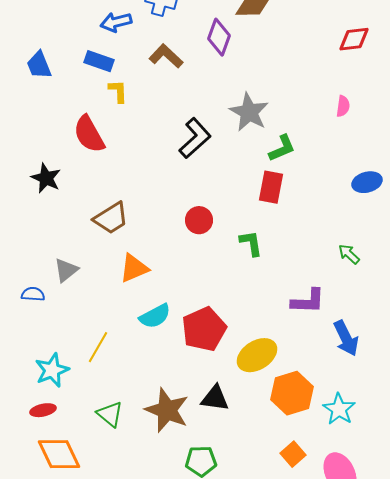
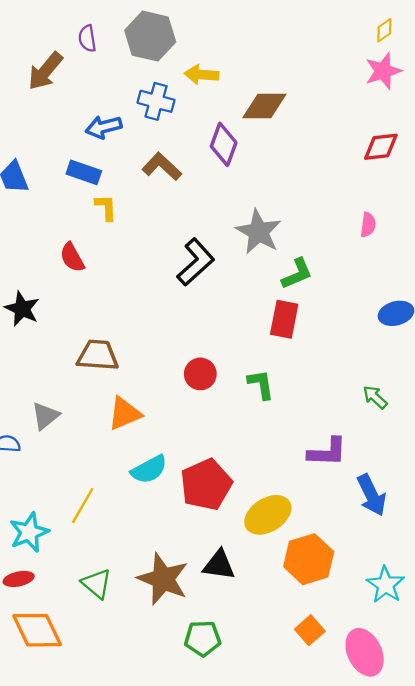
red semicircle: (89, 134) -> (72, 257), size x0.7
brown trapezoid: (111, 218) -> (98, 355), turned -144
red circle: (199, 220) -> (200, 374), moved
cyan star: (339, 409) -> (386, 585), moved

